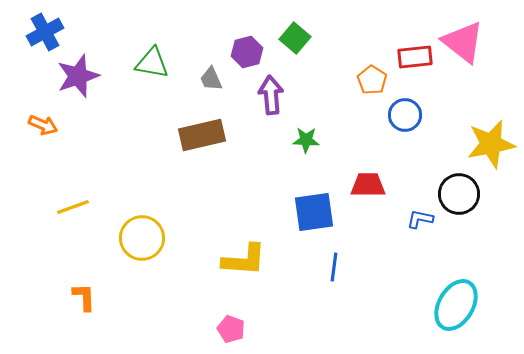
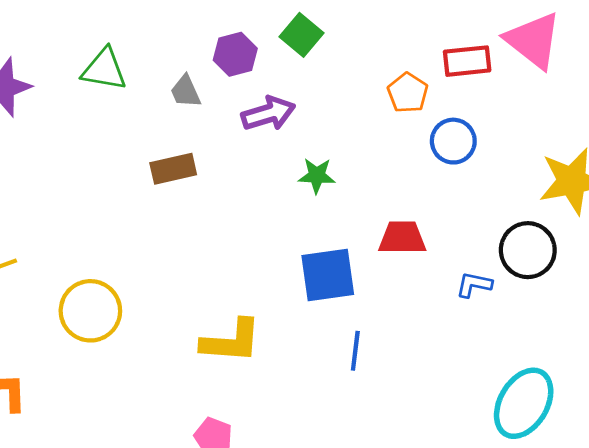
purple arrow: (271, 95) -> (268, 114), turned 78
brown rectangle: (202, 135) -> (173, 169), size x0.7

